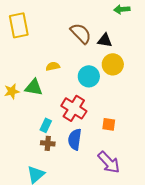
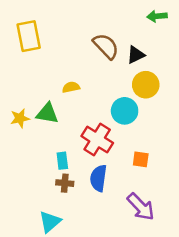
black triangle: (105, 40) -> (136, 55), turned -35
cyan circle: (89, 76) -> (125, 111), moved
cyan rectangle: (46, 125) -> (62, 161), turned -32

